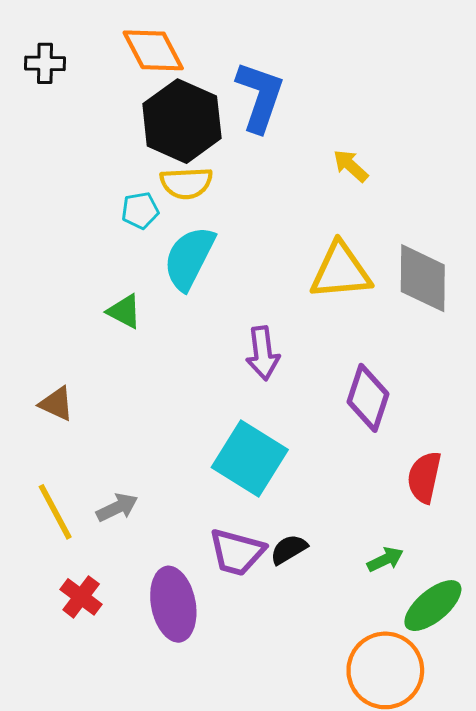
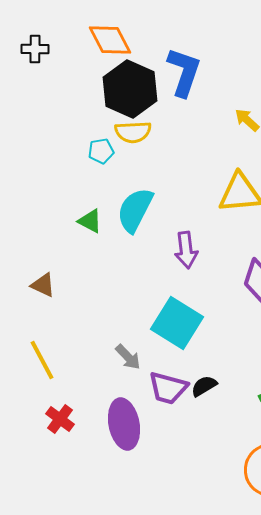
cyan semicircle: (189, 258) -> (135, 210), moved
gray arrow: (117, 508) -> (128, 357), moved, turned 72

